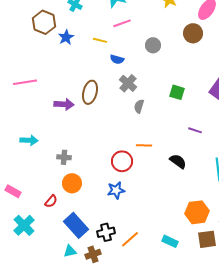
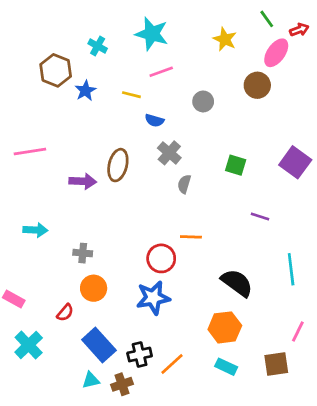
black semicircle: (178, 161) -> (237, 283), moved, size x1.4
blue star: (116, 190) -> (153, 298), size x1.4
orange hexagon: (197, 212) -> (225, 327), moved

